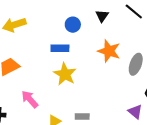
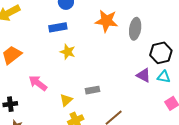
yellow star: (65, 74) -> (68, 52), size x0.7

